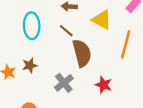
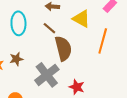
gray cross: (64, 83) -> (47, 75), size x1.4
red star: (104, 85) -> (77, 87), moved

